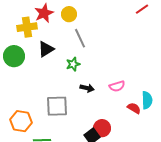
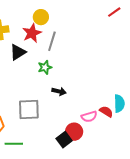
red star: (44, 13) -> (32, 33), moved
gray line: (80, 38) -> (52, 41), turned 42
pink semicircle: (117, 86) -> (89, 117), moved

